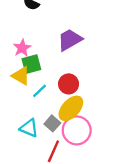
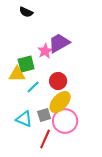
pink star: (22, 48) -> (45, 51), moved
yellow triangle: (21, 76) -> (17, 74), turned -30
gray square: (52, 123) -> (44, 115), turned 32

